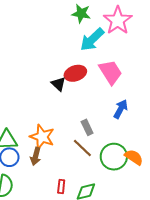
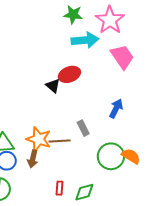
cyan arrow: (92, 39) -> (85, 40), turned -140
pink trapezoid: (111, 72) -> (122, 57), moved
brown line: (82, 148) -> (60, 141), moved, turned -45

